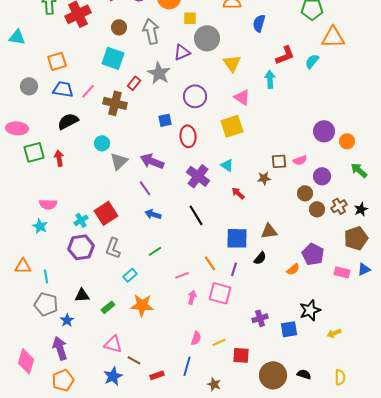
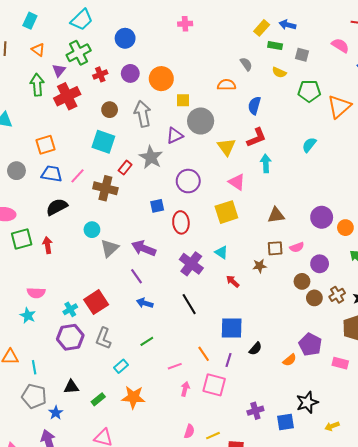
orange triangle: (333, 37) -> (339, 107), moved, turned -40
red L-shape: (285, 55) -> (256, 138), moved
brown triangle: (269, 231) -> (276, 215), moved

